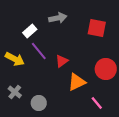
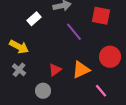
purple line: (39, 51) -> (74, 32), moved
red triangle: (62, 61) -> (55, 70), moved
gray cross: (15, 92) -> (19, 70), moved

